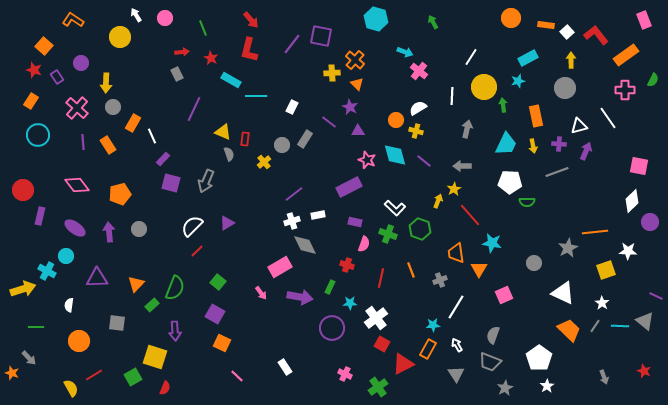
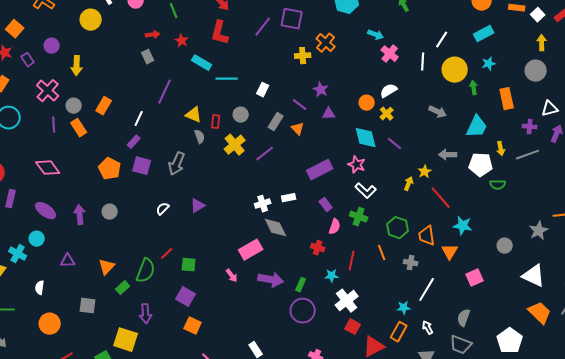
cyan rectangle: (528, 58) -> (484, 34), moved
orange triangle: (357, 84) -> (298, 129), moved
white line: (452, 96) -> (423, 62), moved
gray circle: (113, 107) -> (74, 106), moved
gray arrow: (467, 129) -> (438, 112), turned 102
yellow cross: (416, 131) -> (387, 114), turned 32
white line: (152, 136) -> (139, 119), moved, turned 49
gray circle: (282, 145) -> (241, 115), moved
yellow arrow: (533, 146) -> (501, 149), moved
pink star: (367, 160) -> (357, 165), moved
yellow cross: (264, 162) -> (235, 145), size x1.5
gray arrow: (462, 166) -> (448, 155), moved
orange pentagon: (120, 194) -> (110, 169), moved, turned -30
purple line: (294, 194) -> (265, 154), moved
purple rectangle: (355, 222) -> (326, 205), turned 40
white semicircle: (192, 226) -> (163, 209), size x0.6
green hexagon: (420, 229) -> (398, 228), moved
red line: (197, 251) -> (167, 254), moved
purple triangle: (97, 278) -> (68, 261), size x0.7
gray cross: (440, 280) -> (411, 263), turned 32
green square: (218, 282) -> (189, 265), turned -35
green rectangle: (330, 287) -> (301, 285), moved
cyan star: (350, 303) -> (332, 276), moved

